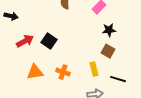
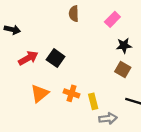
yellow rectangle: (94, 69) -> (93, 101), moved
orange triangle: (35, 72) -> (40, 93), turned -30

